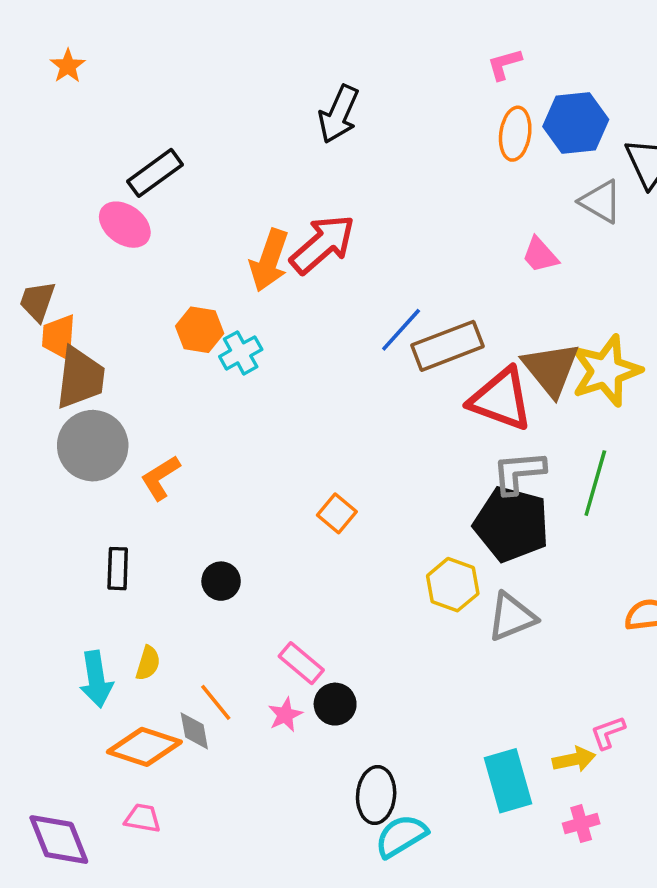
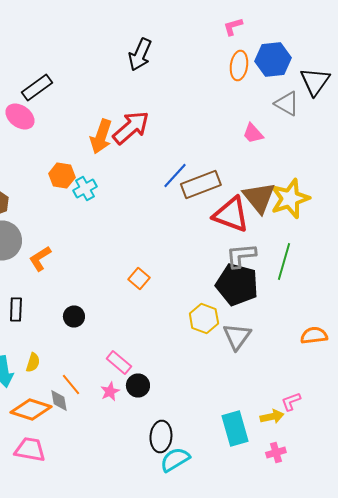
gray triangle: (512, 617) -> (237, 336), turned -32
pink trapezoid: (143, 818) -> (30, 450), size x1.5

